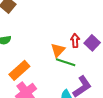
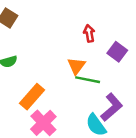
red arrow: (75, 41) -> (89, 33), moved

